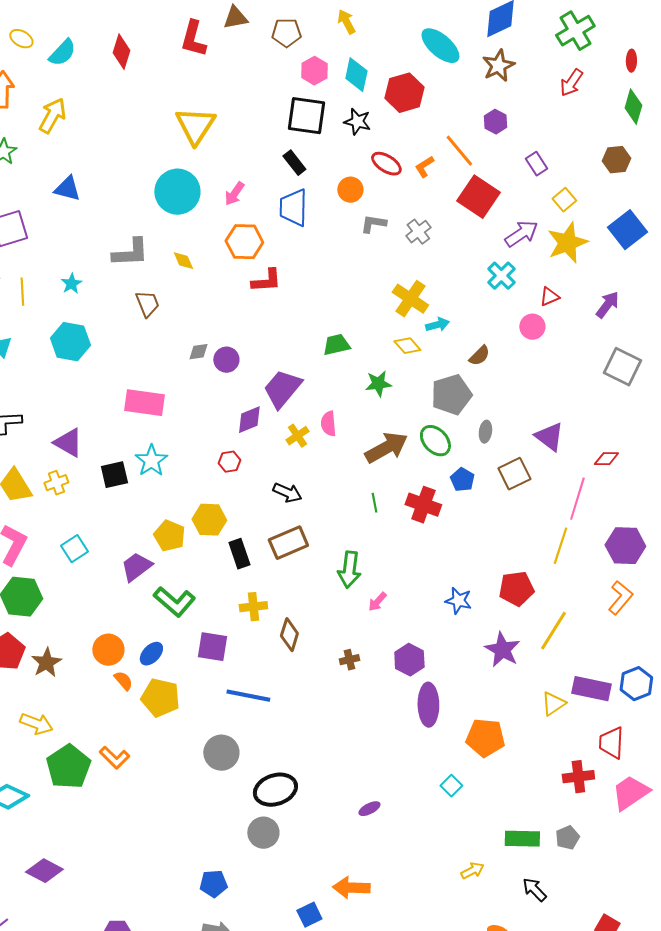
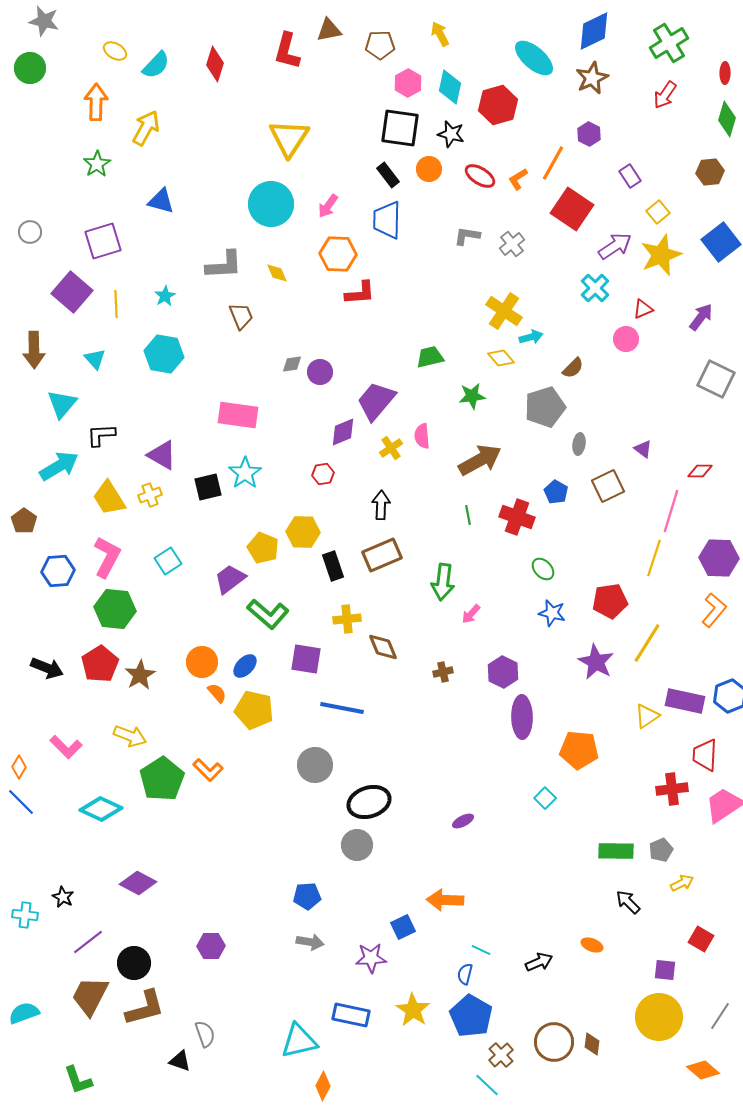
orange line: (459, 151) -> (553, 163), turned 69
orange circle: (350, 190) -> (429, 169), moved
purple triangle: (549, 437) -> (643, 449), size x0.6
green ellipse: (435, 441) -> (543, 569), moved, size x0.7
black arrow: (287, 493) -> (381, 505), turned -112
brown diamond: (289, 635) -> (383, 647), turned -40
yellow arrow: (472, 871) -> (682, 883), moved

